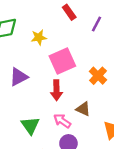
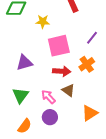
purple line: (96, 24) -> (92, 38), moved
purple triangle: (19, 77) -> (24, 63), moved
red arrow: (56, 90) -> (62, 71), moved, turned -96

